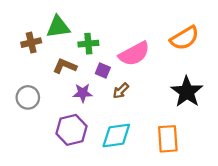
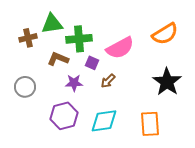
green cross: (88, 44) -> (79, 39), size x1.4

